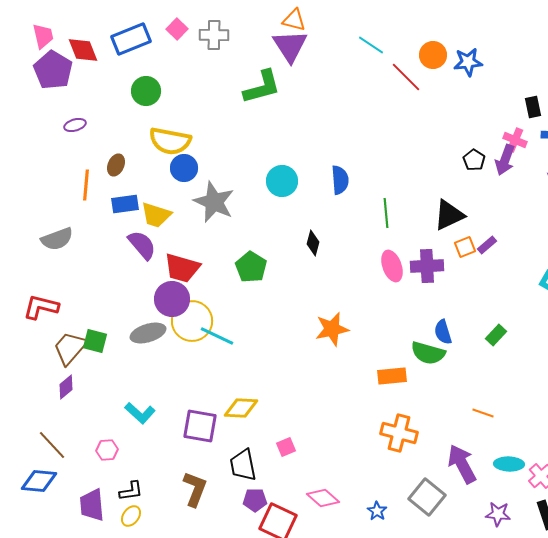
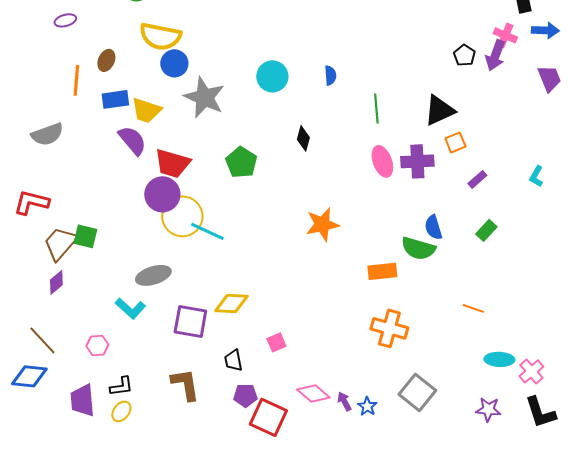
blue semicircle: (340, 180) -> (330, 75), size x0.7
purple rectangle: (487, 245) -> (477, 179), moved
gray ellipse: (148, 333) -> (153, 275), moved
purple arrow: (462, 464) -> (344, 401), moved, size x0.5
black trapezoid: (243, 465) -> (233, 360), size x0.7
brown L-shape: (195, 489) -> (185, 384), turned -30

